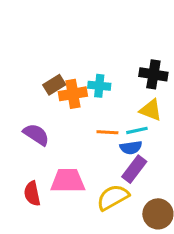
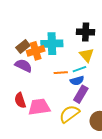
cyan cross: (99, 86) -> (52, 44), size x1.5
yellow triangle: (151, 110) -> (87, 55), turned 35
purple semicircle: (36, 135) -> (24, 66), moved
red semicircle: (32, 194) -> (20, 100), moved

